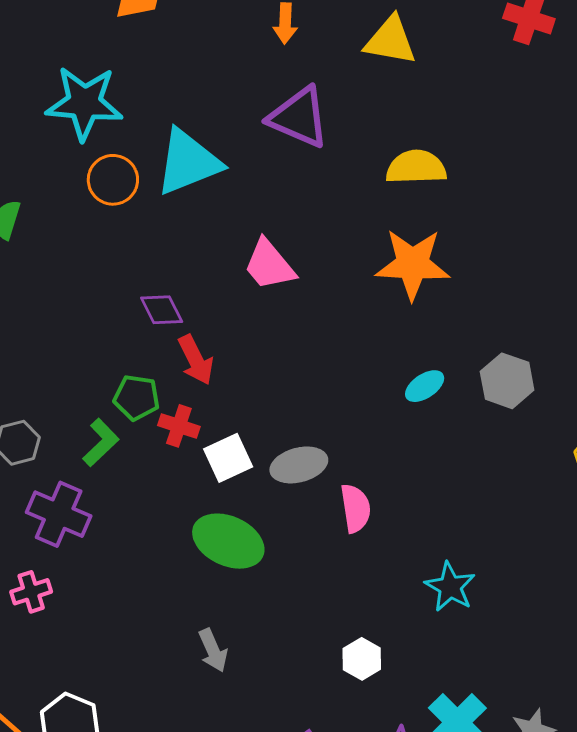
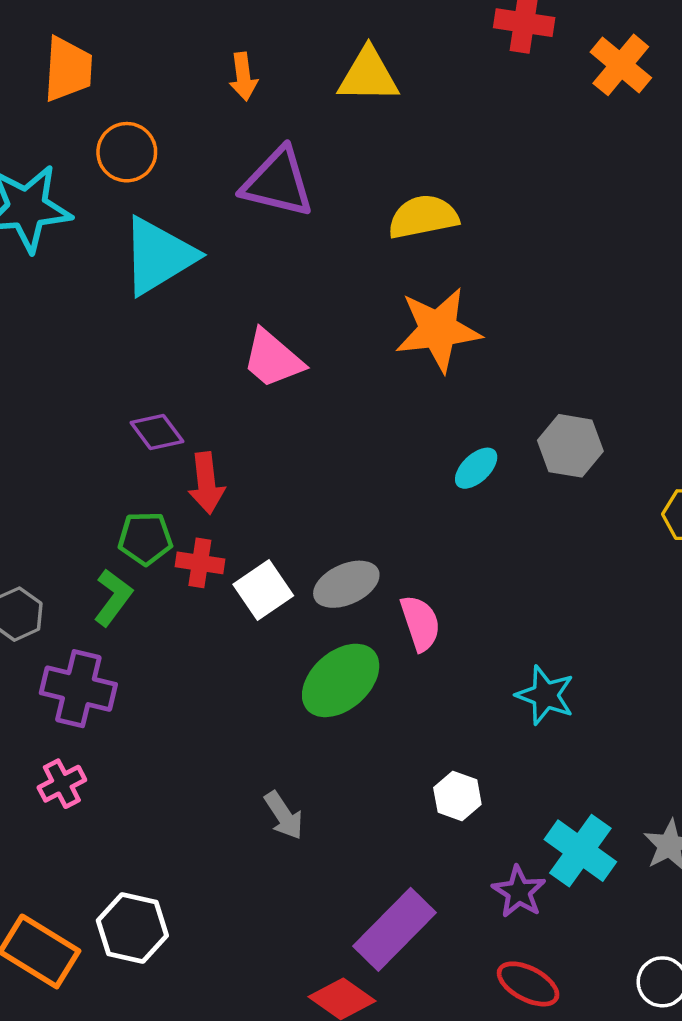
orange circle: (113, 180) -> (127, 152), moved
red arrow: (196, 360) -> (206, 483), turned 30
green ellipse: (228, 541) -> (341, 680), moved, turned -56

